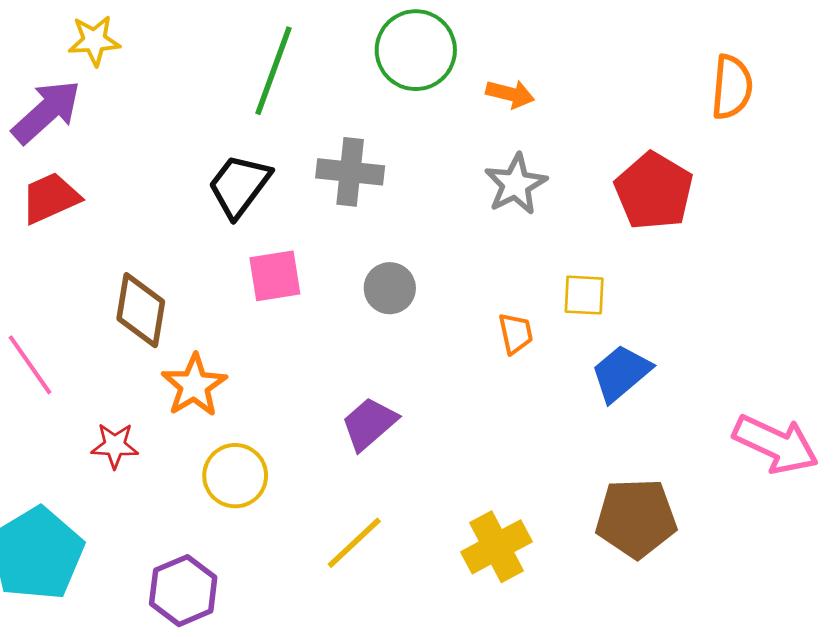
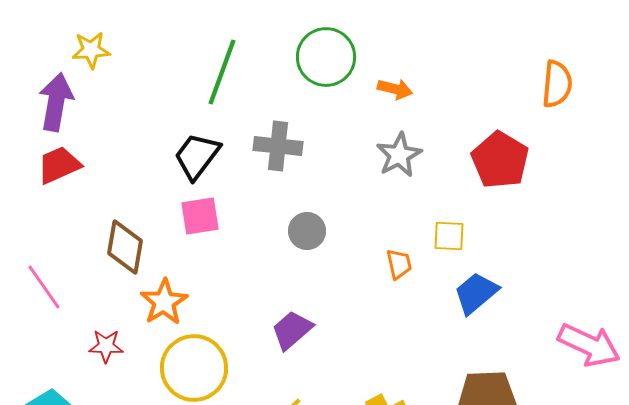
purple arrow: (46, 112) -> (56, 102), turned -38
pink square: (275, 276) -> (200, 216), moved
yellow circle: (235, 476) -> (194, 368), size x1.4

